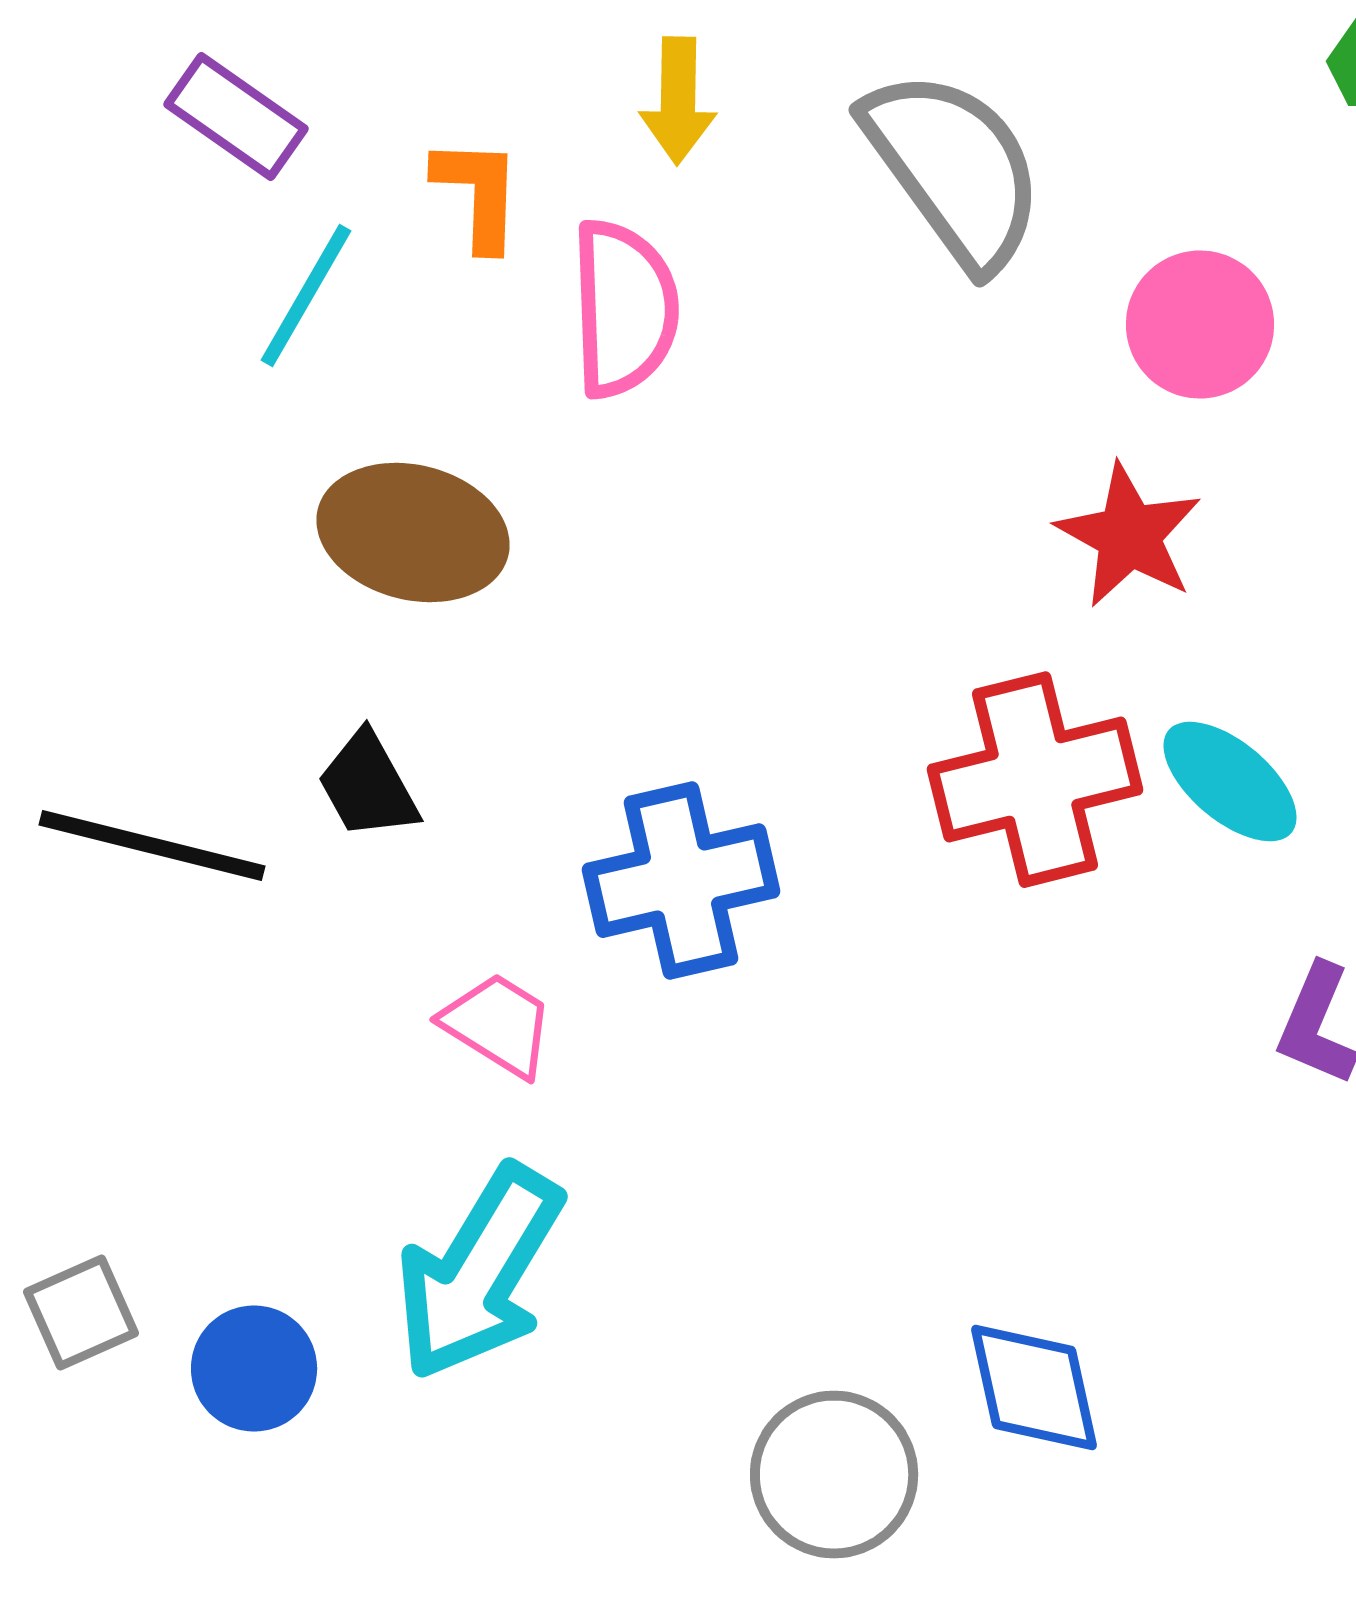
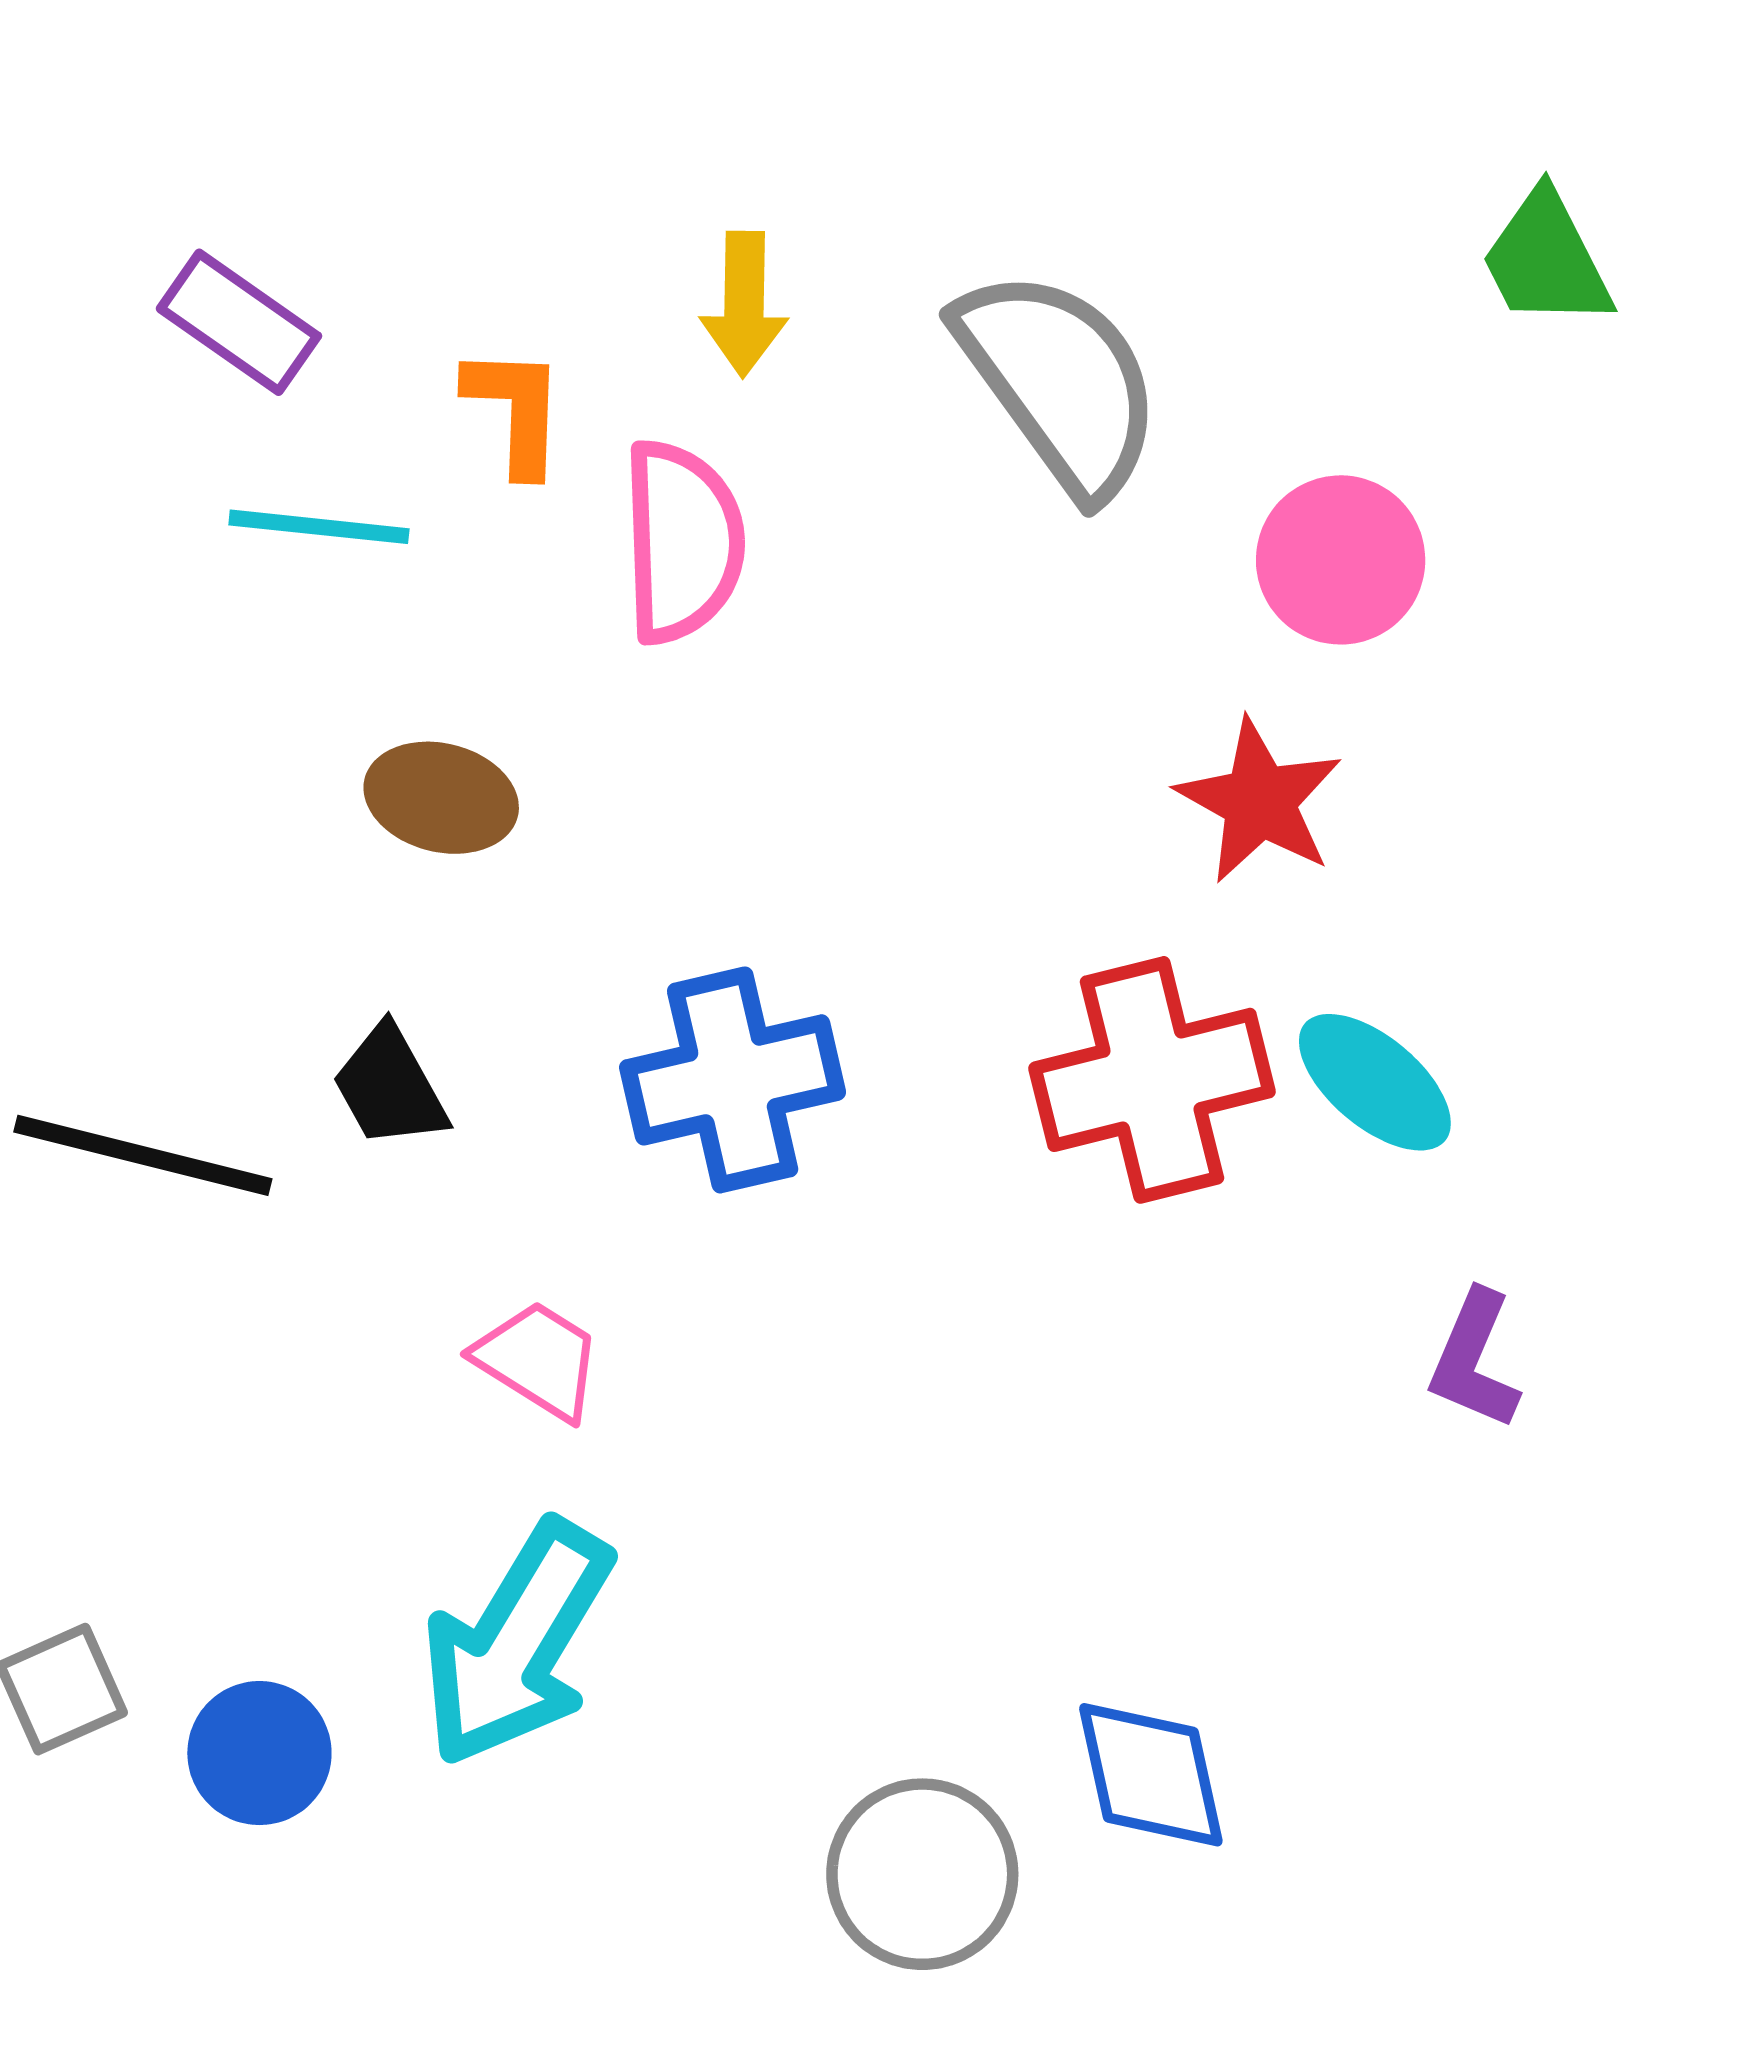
cyan line: (306, 296) -> (319, 527), turned 66
brown ellipse: (413, 533) -> (441, 798), size x0.7
blue cross: (681, 881) -> (733, 1080), moved

